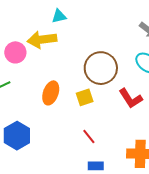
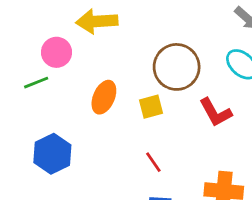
pink circle: (15, 52) -> (56, 52), moved

